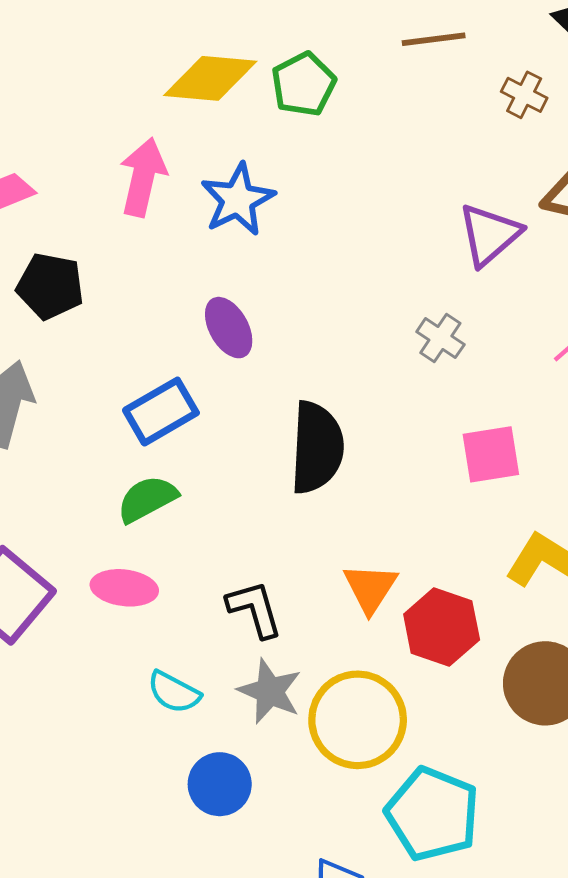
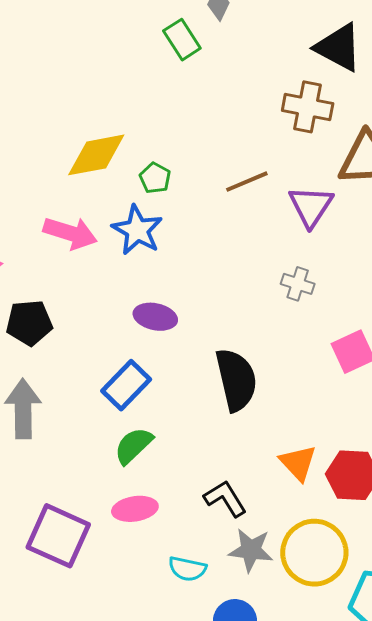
brown line: (434, 39) -> (247, 182), moved
green pentagon: (304, 84) -> (155, 178), moved, size x0.7
brown cross: (524, 95) -> (308, 107), size x1.6
pink arrow: (143, 177) -> (70, 233), turned 110
purple ellipse: (229, 328) -> (155, 317), turned -33

